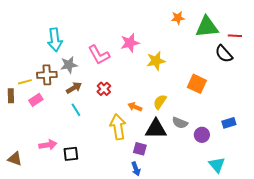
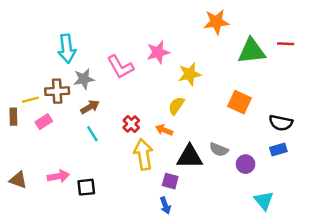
orange star: (178, 18) -> (216, 22), size x1.5
green triangle: (207, 27) -> (252, 51), moved
black semicircle: (224, 54) -> (281, 123), moved, turned -36
red cross: (104, 89) -> (131, 124), moved
yellow semicircle: (160, 102) -> (176, 106), moved
brown triangle: (15, 159) -> (18, 180), moved

